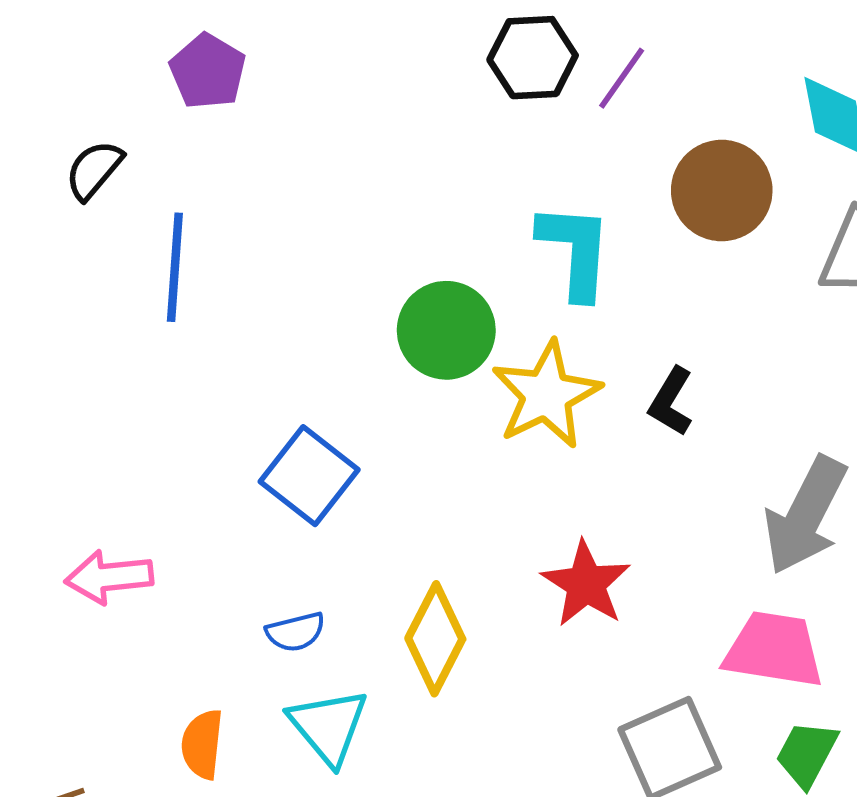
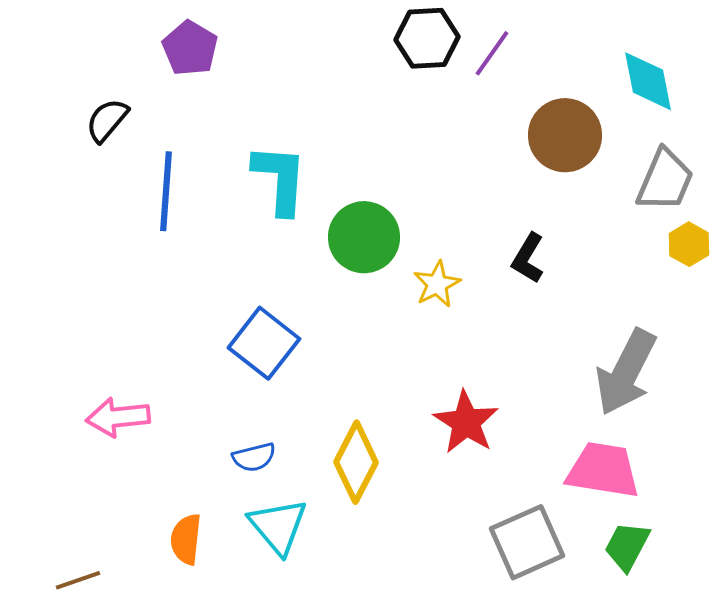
cyan L-shape: (575, 251) -> (280, 179), moved
yellow star: (546, 395) -> (437, 284), size x0.6
black L-shape: (671, 402) -> (528, 258), moved

